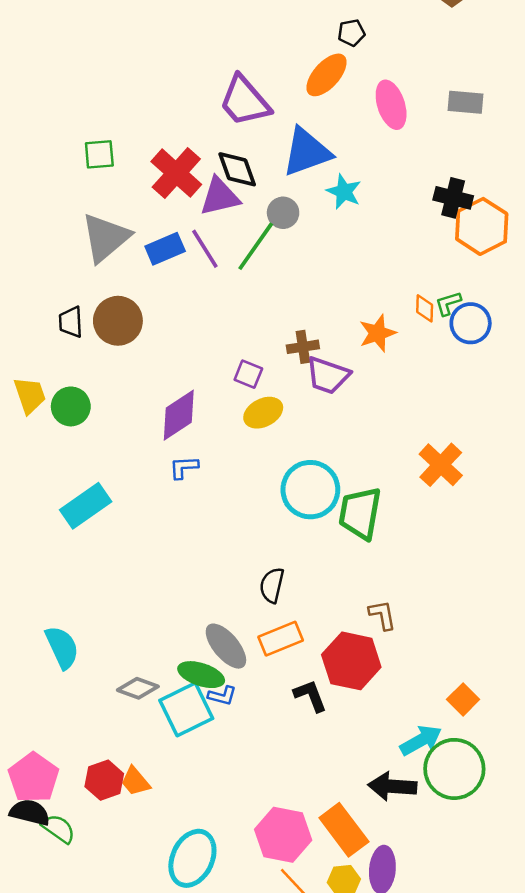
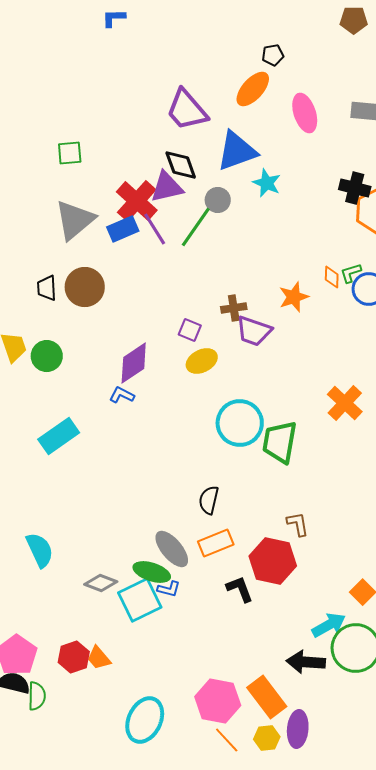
red cross: (176, 173) -> (137, 201), moved
blue L-shape: (184, 467) -> (122, 395), moved, turned 30
green semicircle: (58, 829) -> (37, 696), turned 56

